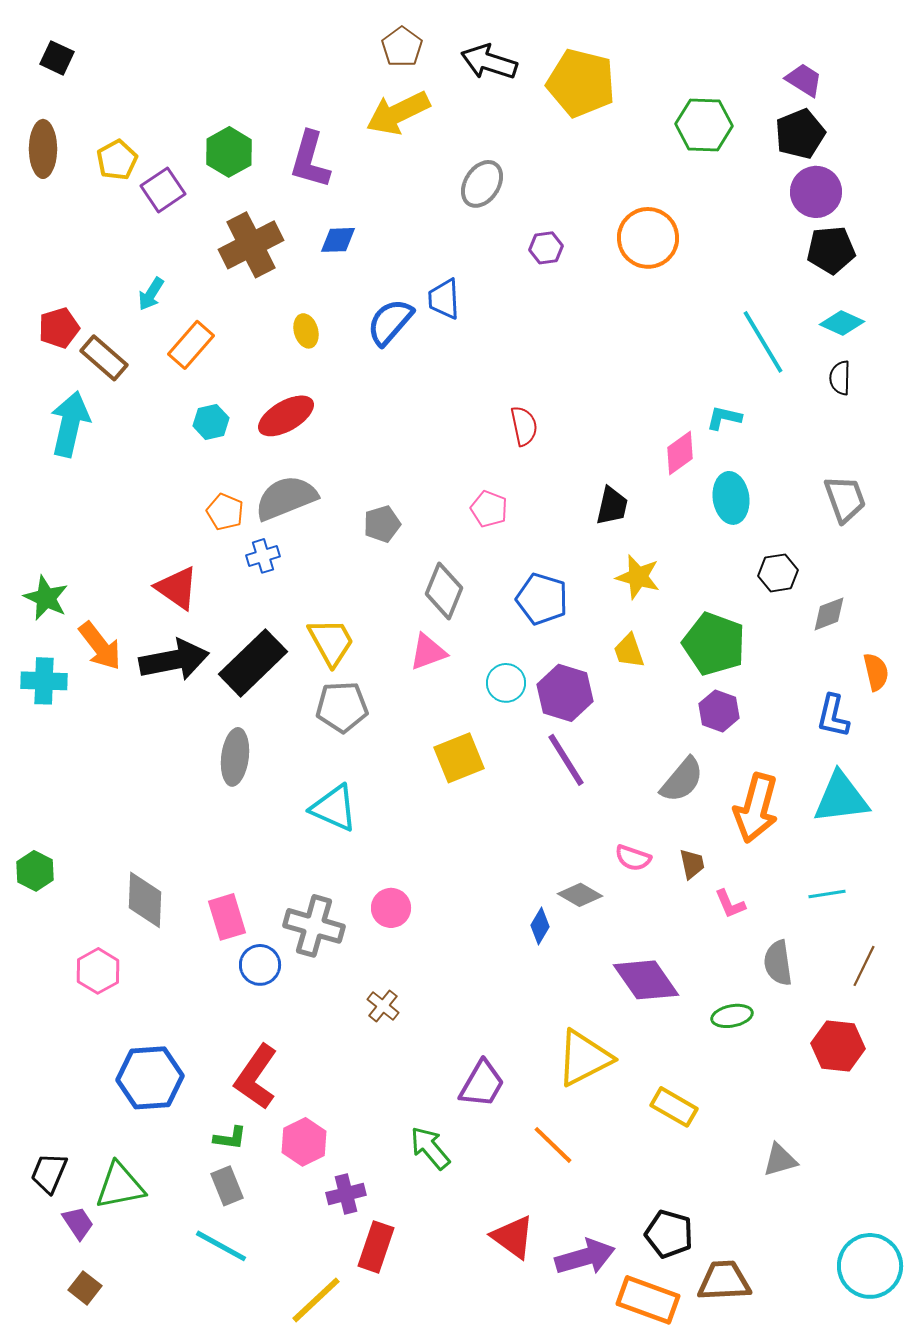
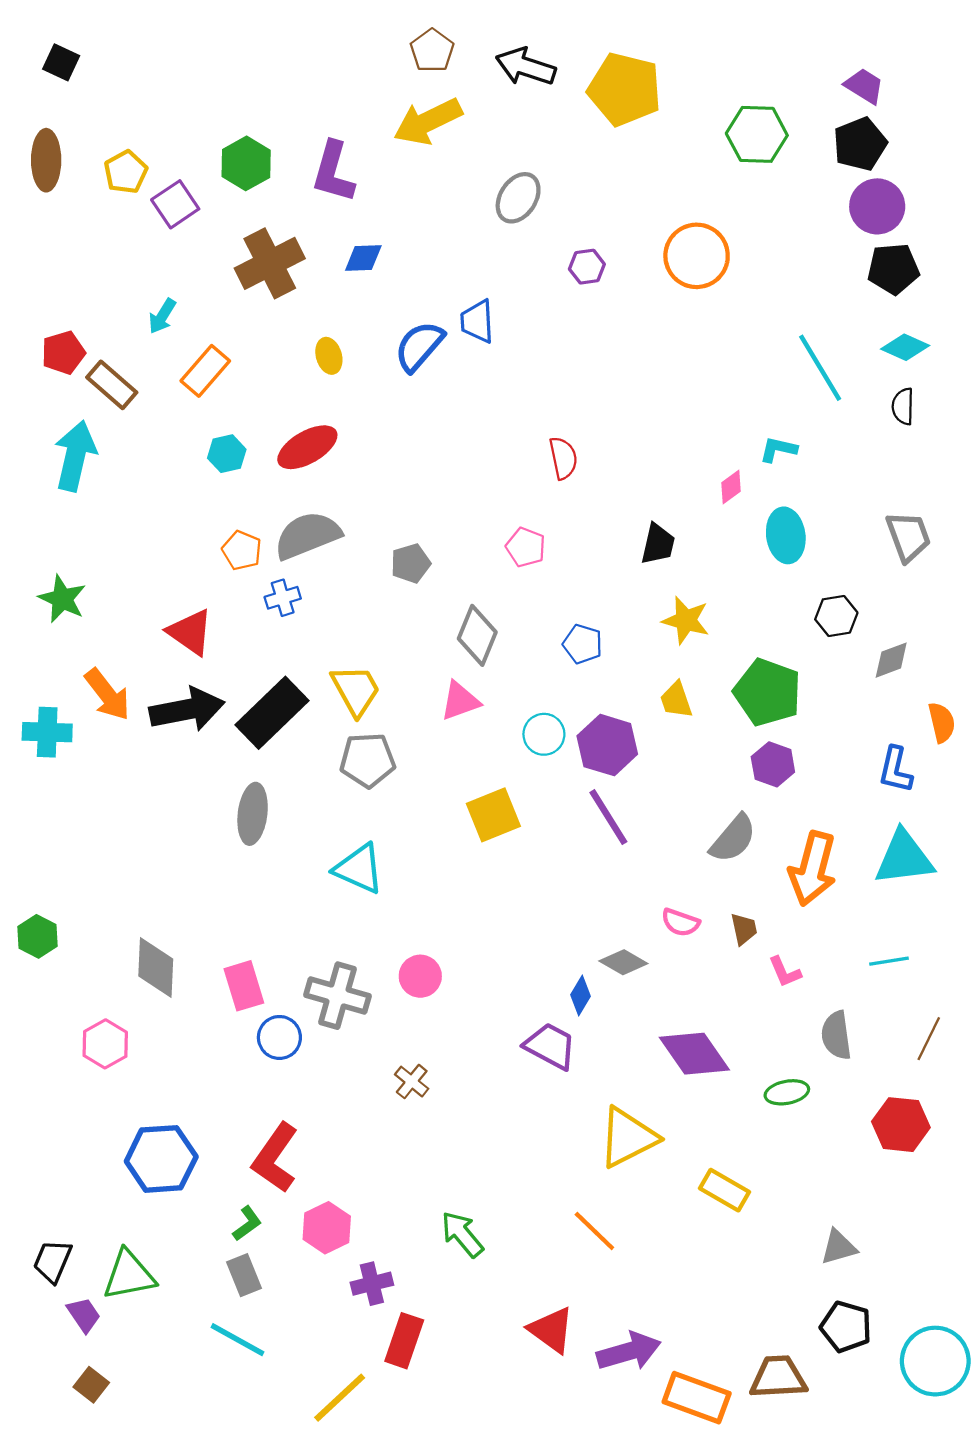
pink diamond: (680, 453) -> (731, 487), size x0.7
green star: (46, 598) -> (62, 599), moved
blue pentagon: (542, 599) -> (583, 644), size x0.7
purple trapezoid: (482, 1084) -> (550, 1046), moved, turned -92
green L-shape: (230, 1138) -> (247, 1223), turned -44
black pentagon: (669, 1234) -> (846, 1327), moved

